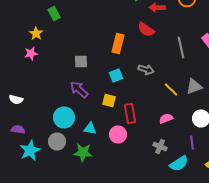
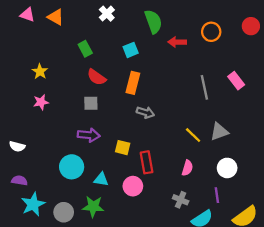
green rectangle: (54, 14) -> (85, 49), moved
red semicircle: (146, 30) -> (97, 77), moved
pink star: (31, 54) -> (41, 102), moved
gray arrow: (146, 70) -> (145, 112), moved
cyan square: (116, 76) -> (131, 50), moved
purple arrow: (79, 90) -> (89, 135), turned 144
pink semicircle: (166, 118) -> (187, 168), turned 128
gray circle: (57, 142) -> (64, 212), moved

